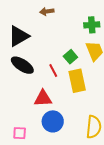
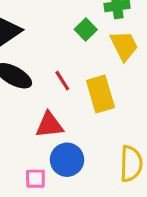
green square: (70, 57) -> (86, 29), moved
pink square: (20, 133) -> (35, 179), moved

